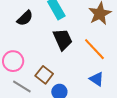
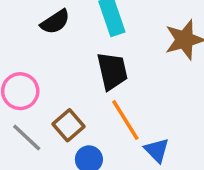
orange line: (94, 49) -> (125, 120), moved

